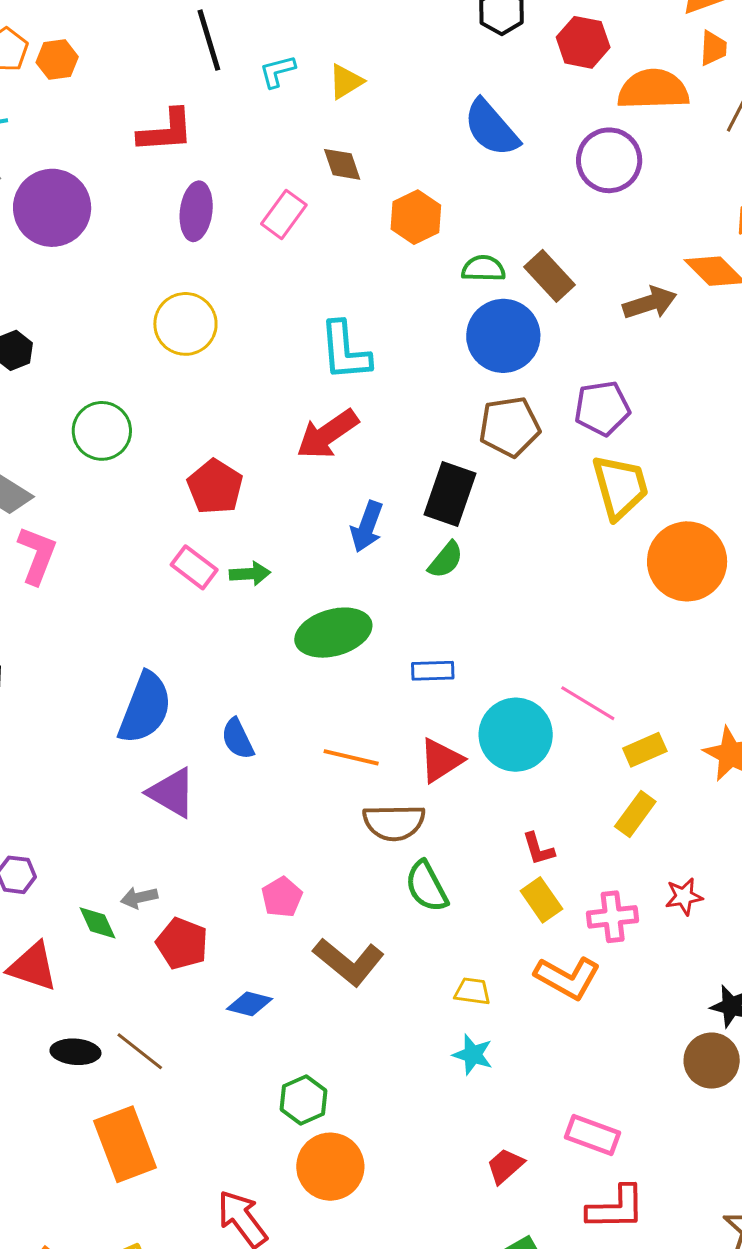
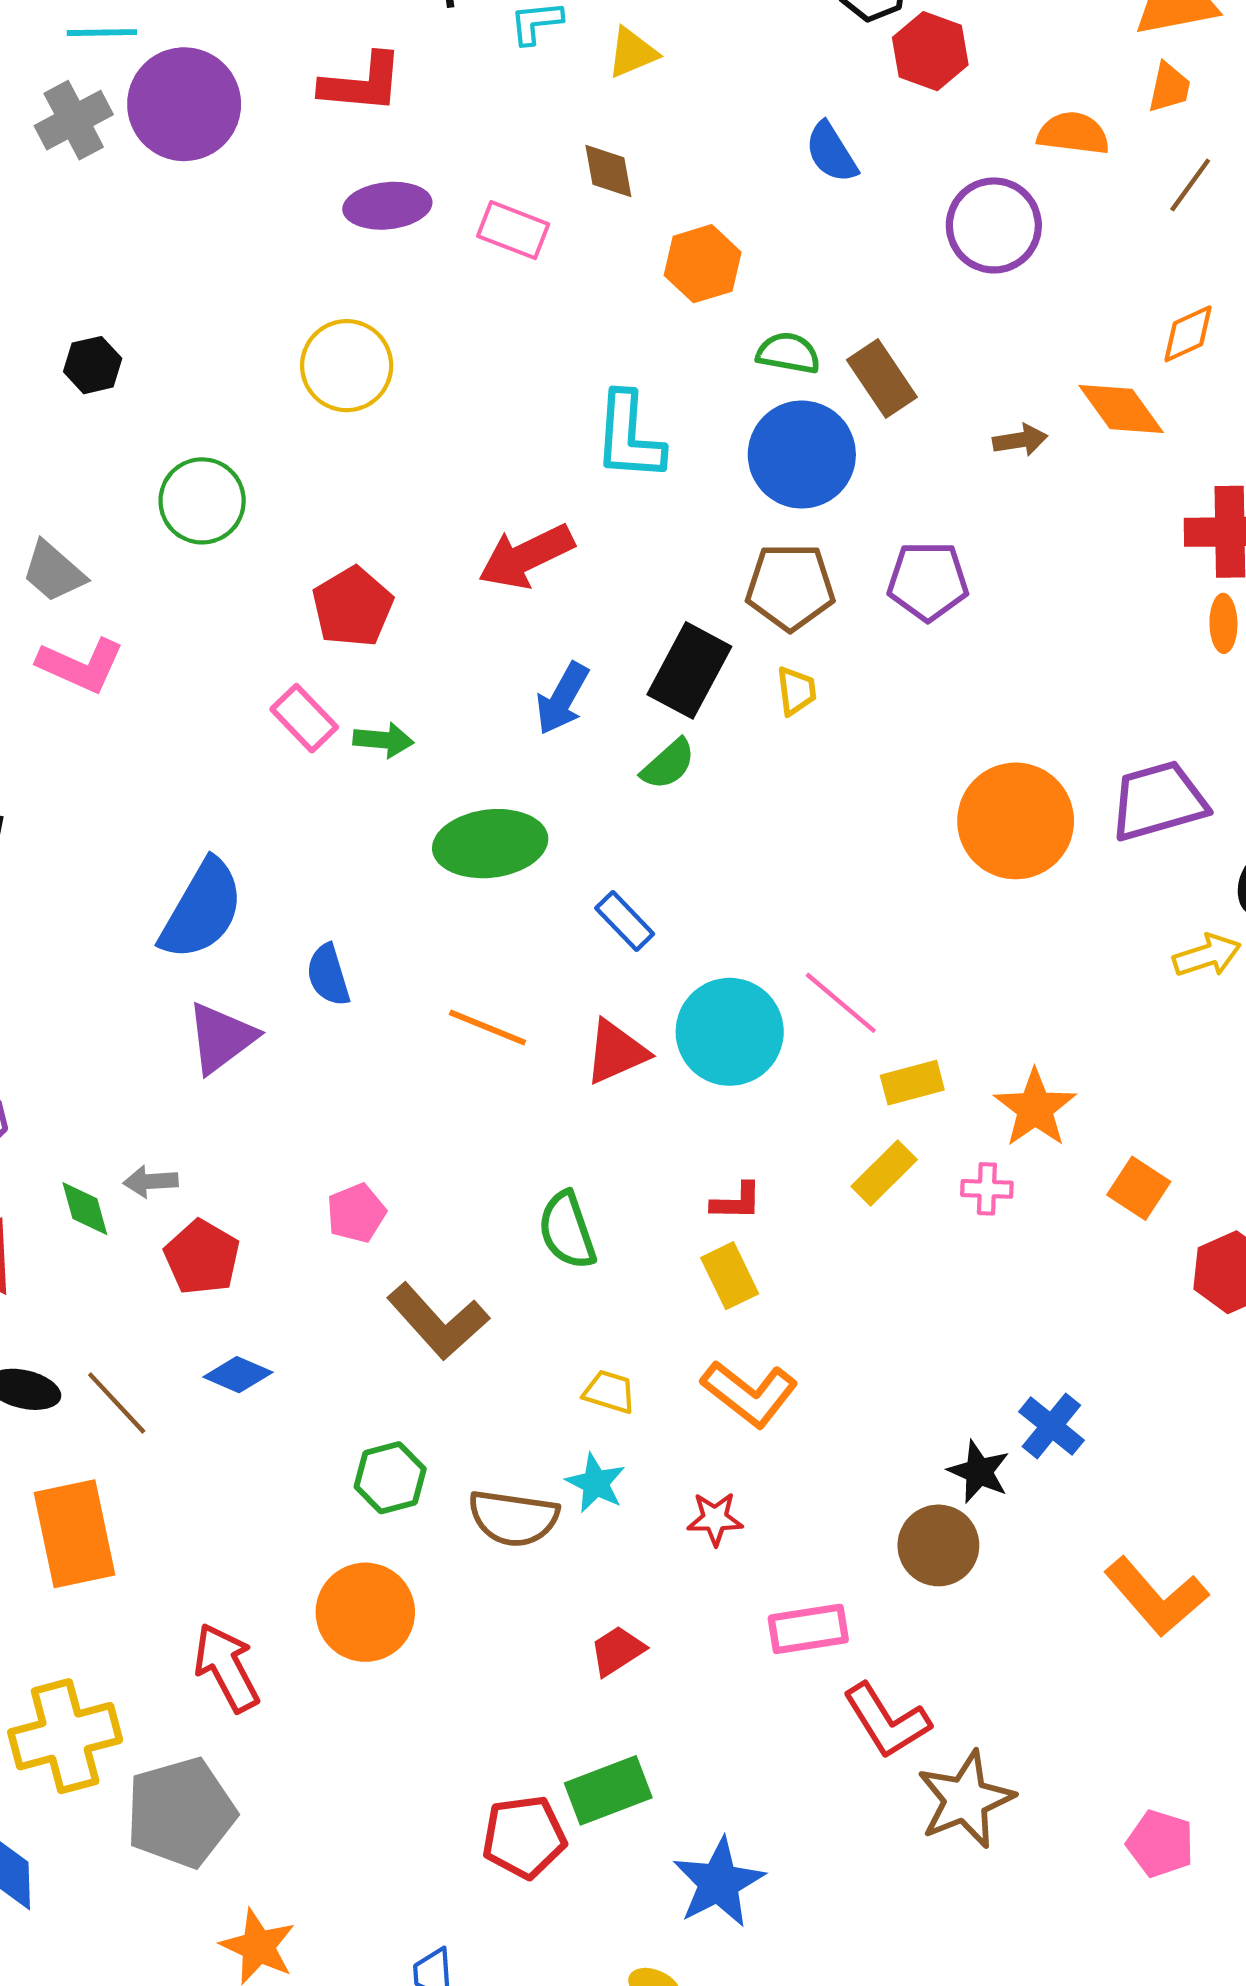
red hexagon: (583, 42) -> (930, 51), moved
orange semicircle: (653, 89) -> (1073, 133), size x0.7
blue semicircle: (491, 128) -> (831, 152), size x0.7
purple circle: (52, 208) -> (184, 104), moved
purple ellipse: (196, 211) -> (387, 206), turned 68
pink rectangle: (284, 214) -> (513, 230), turned 66
brown arrow: (650, 303) -> (1020, 440), size x0.7
cyan L-shape: (345, 351) -> (629, 436), moved
yellow trapezoid: (620, 487) -> (796, 691), moved, size x0.5
pink L-shape: (37, 555) -> (81, 665), turned 84
blue rectangle: (433, 671) -> (625, 921), turned 39
purple triangle: (172, 793) -> (221, 1038), turned 44
brown semicircle: (394, 822) -> (513, 1518), moved
red L-shape: (538, 849) -> (737, 1202), turned -81
red star: (684, 896) -> (715, 1519), moved
pink cross: (613, 917) -> (987, 1189), moved, size x0.7
blue diamond: (250, 1004) -> (238, 1375), moved
green hexagon: (303, 1100) -> (390, 1478), moved
pink rectangle: (593, 1135) -> (808, 1629), moved, turned -38
red L-shape: (616, 1208) -> (887, 1721), moved, turned 50

